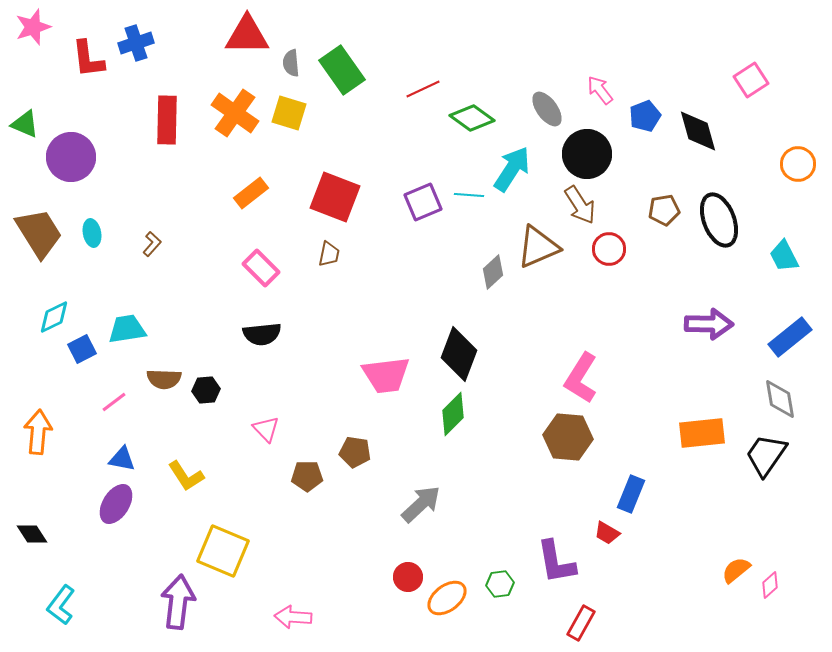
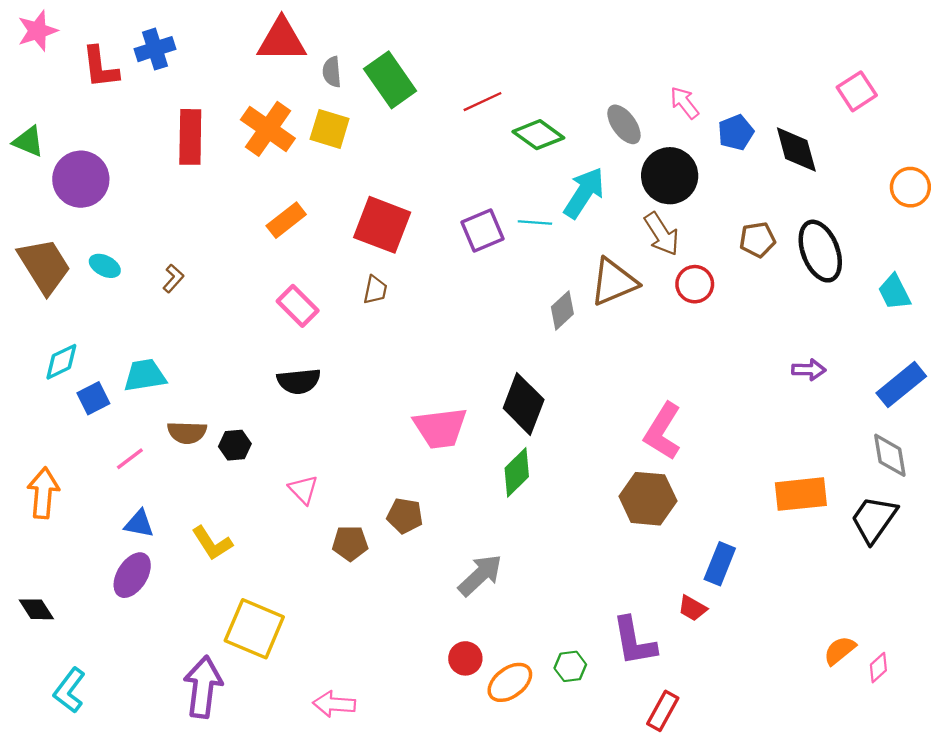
cyan ellipse: (92, 233) -> (105, 266), turned -52
purple arrow: (709, 324) -> (809, 370), size x0.6

